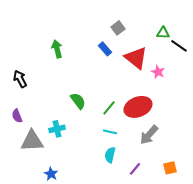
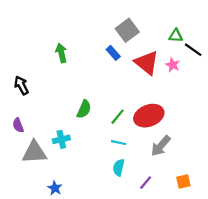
gray square: (118, 28) -> (127, 30), size x1.5
pink star: (158, 72) -> (173, 65), moved
green semicircle: (78, 101) -> (84, 109), turned 60

